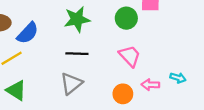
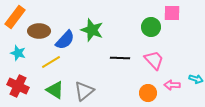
green star: (77, 19) -> (92, 30), moved, turned 30
black line: (77, 54) -> (120, 58), moved
gray triangle: (71, 84) -> (84, 91), moved

